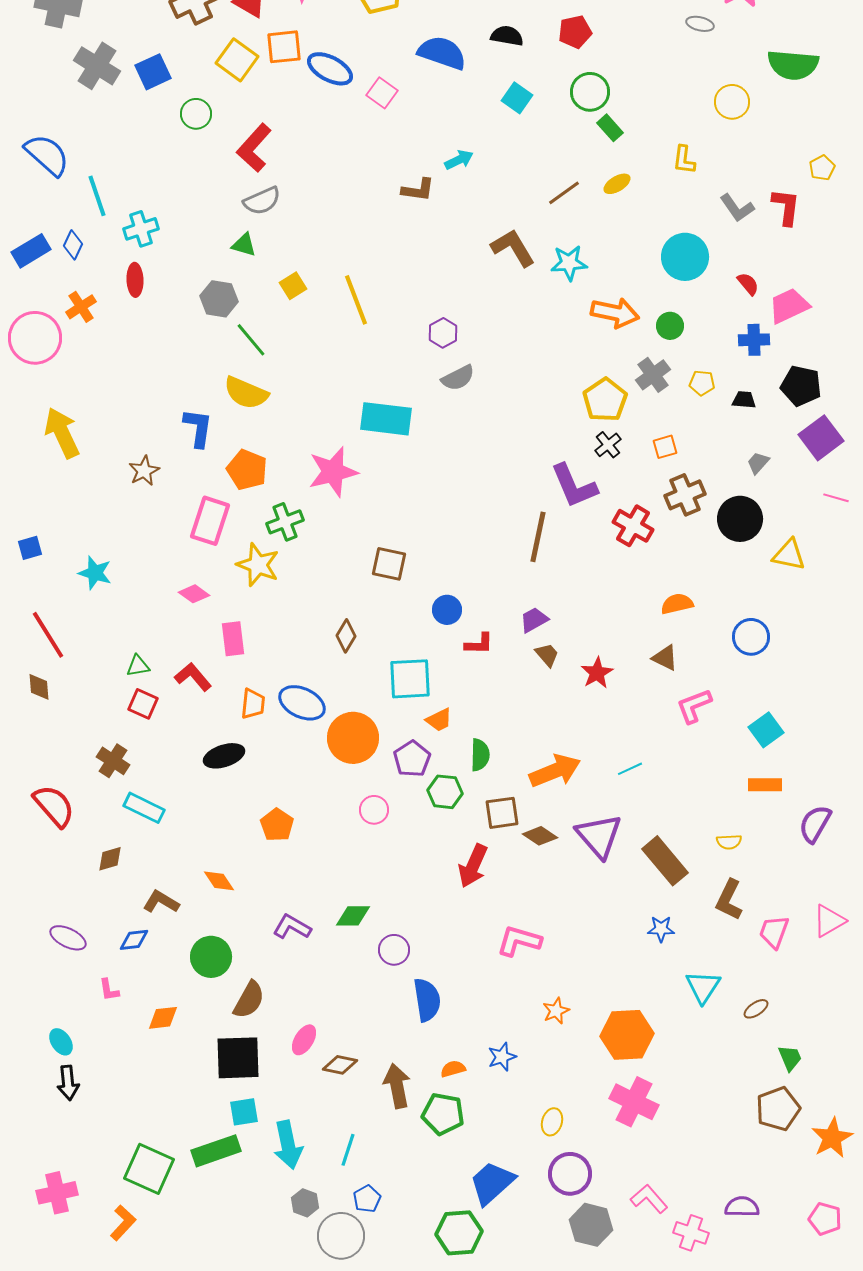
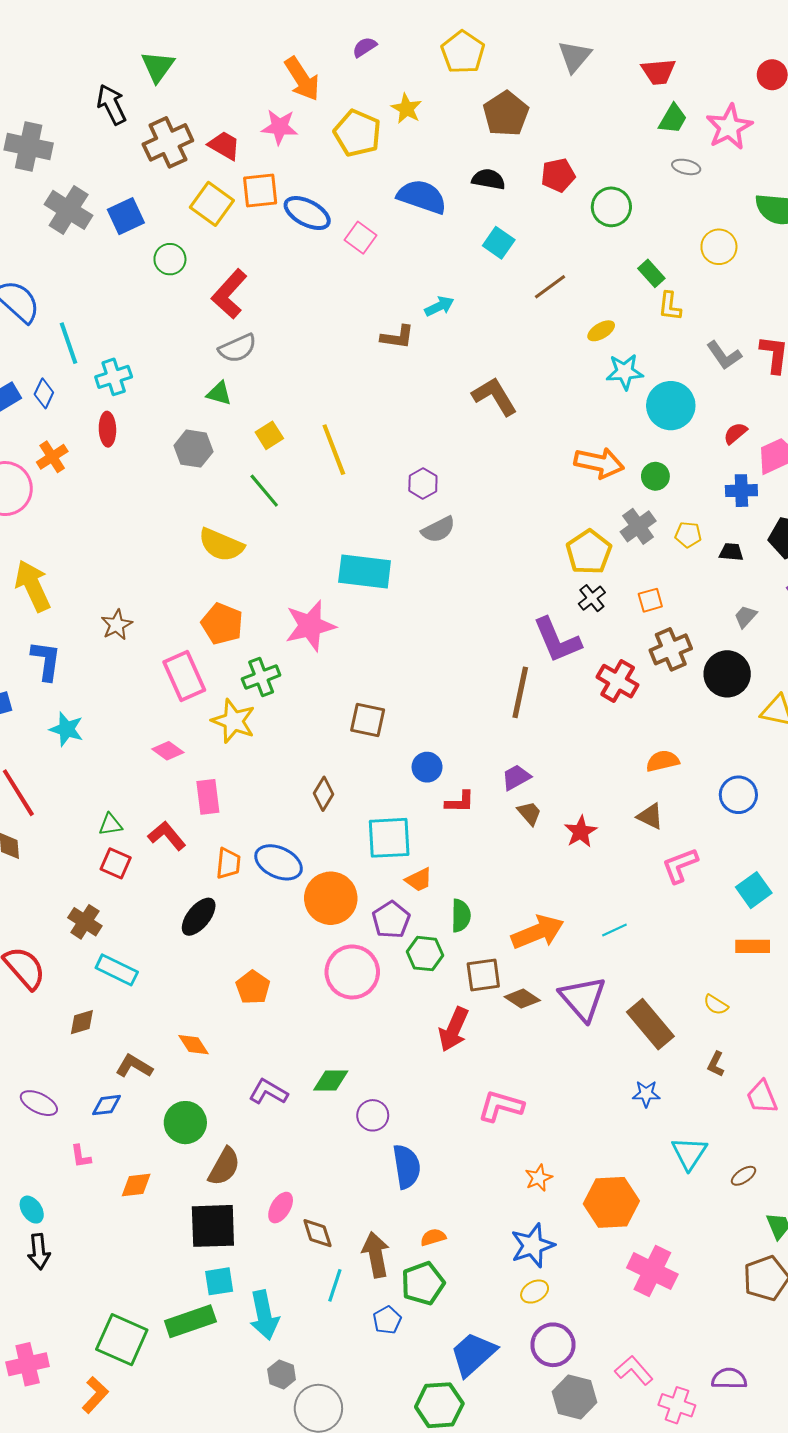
green circle: (590, 92) -> (611, 207), moved
green rectangle: (610, 128) -> (651, 273), moved
brown line: (564, 193) -> (550, 287), moved
cyan star: (569, 263) -> (625, 372), moved
red semicircle: (748, 284) -> (735, 433), turned -90
green line: (251, 340) -> (264, 491), moved
blue L-shape: (198, 428) -> (46, 661), moved
pink rectangle: (210, 521) -> (184, 676), turned -42
black ellipse: (224, 756) -> (199, 917), turned -33
pink circle: (374, 810) -> (352, 972), size x1.8
yellow semicircle: (729, 842) -> (716, 1005), turned 35
brown L-shape: (729, 900) -> (716, 1064), size x0.6
pink trapezoid: (774, 932) -> (762, 1097), turned -42
blue star: (502, 1057) -> (533, 1245), moved, size x1.5
brown diamond: (340, 1065) -> (317, 1233), turned 60
pink cross: (634, 1102) -> (652, 1271), moved
green pentagon: (443, 1114) -> (423, 1283), turned -30
yellow ellipse: (552, 1122) -> (535, 1292), turned 44
cyan line: (348, 1150) -> (335, 1285), moved
blue pentagon: (367, 1199) -> (387, 1320), moved

